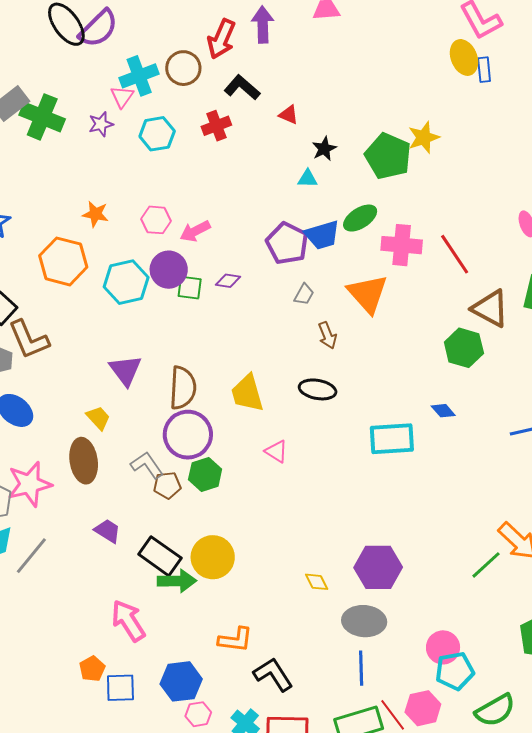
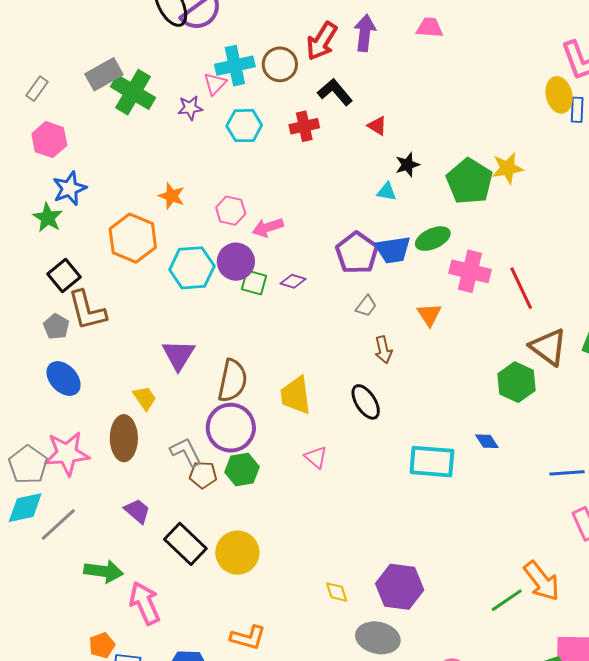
orange triangle: (368, 294) -> (429, 315), size x0.6
black ellipse: (318, 389) -> (366, 402), turned 39
green arrow: (177, 581) -> (104, 571), moved

